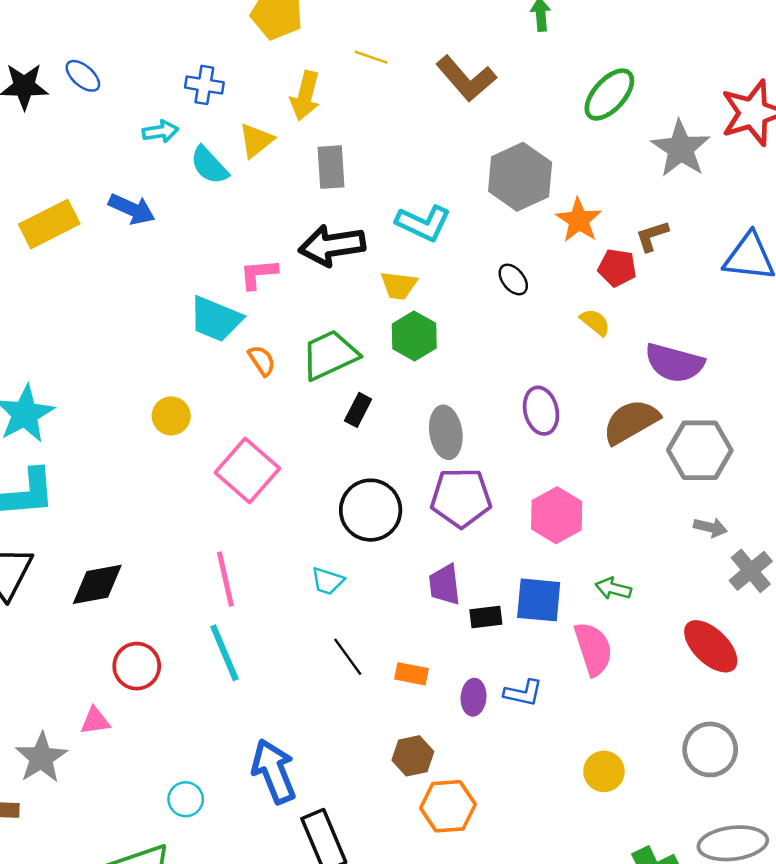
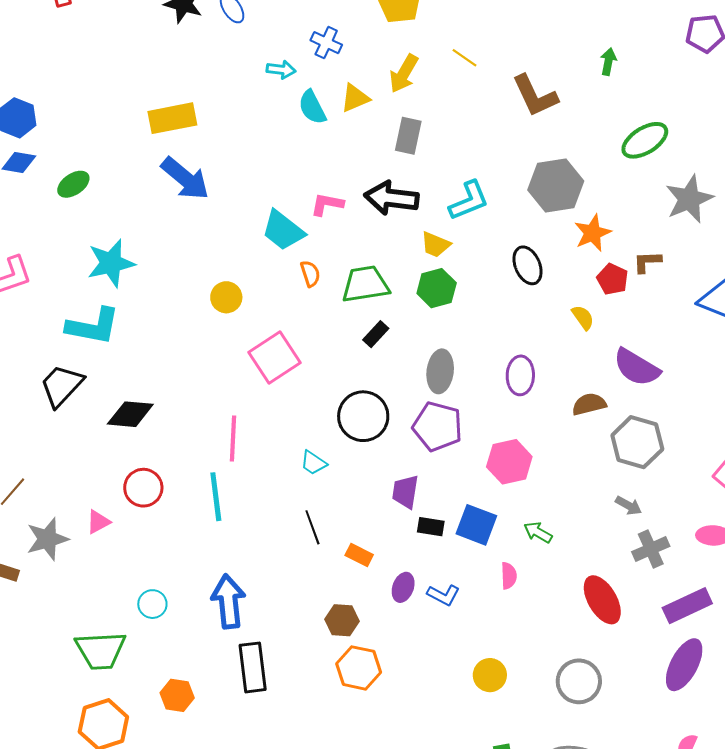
blue arrow: (132, 209) -> (185, 179), moved, size x1.4
cyan L-shape: (423, 223) -> (469, 201), turned -63
black ellipse: (513, 279) -> (528, 265), size x1.4
brown semicircle: (631, 422) -> (589, 404), size x0.7
pink semicircle: (593, 649) -> (509, 576), size x0.6
pink triangle: (95, 721) -> (98, 522), turned -36

